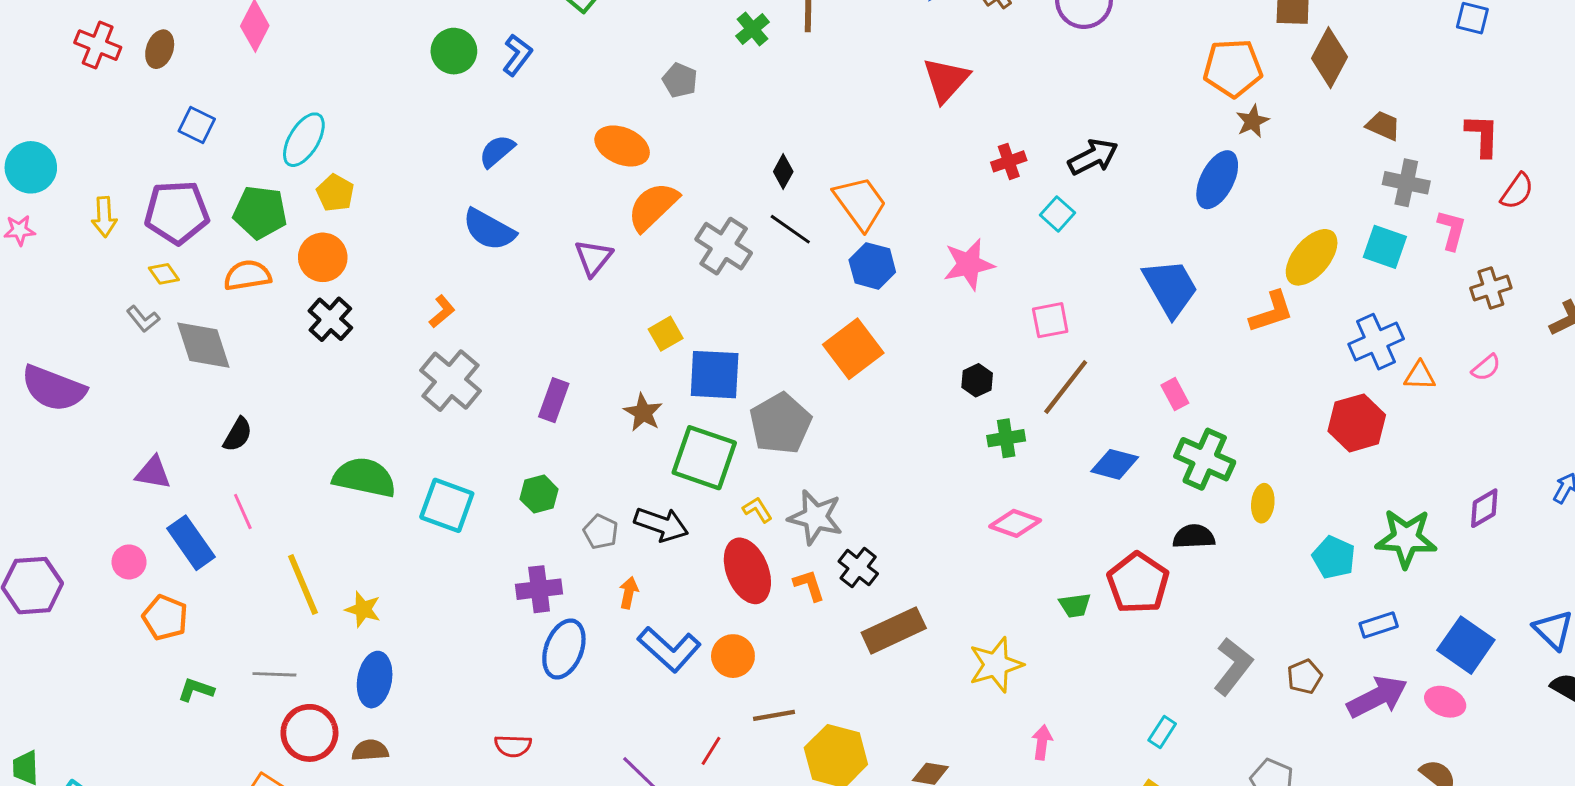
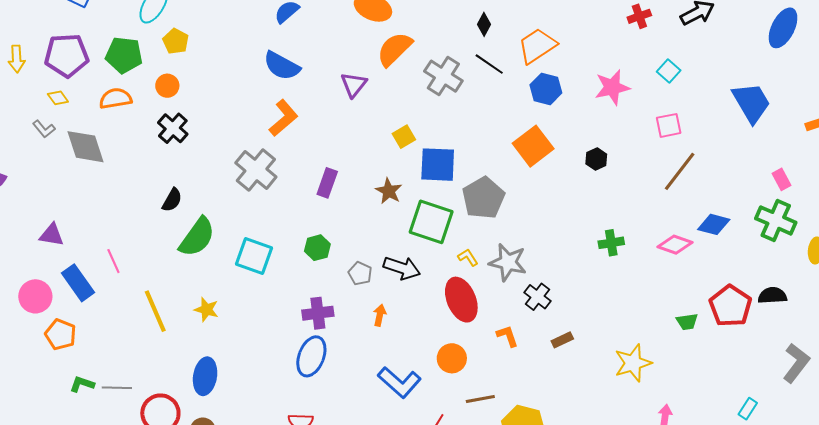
orange trapezoid: (860, 203) -> (537, 46), turned -87
cyan square: (1058, 214) -> (669, 71), moved
orange circle: (323, 257) -> (167, 86), size x0.7
orange L-shape: (442, 311) -> (283, 118), moved, size x1.6
black hexagon: (977, 380) -> (596, 159), moved
pink rectangle: (1175, 394) -> (781, 179), moved
black semicircle: (238, 435) -> (172, 200), moved
green cross: (1006, 438) -> (611, 243), moved
green semicircle: (364, 477) -> (197, 237), turned 114
pink diamond: (1015, 523) -> (675, 245), moved
black semicircle: (1194, 537) -> (772, 295), moved
pink circle: (129, 562) -> (35, 296), size x1.4
orange L-shape: (809, 585) -> (507, 336), moved
yellow star: (363, 609) -> (206, 309), moved
brown rectangle: (894, 630) -> (562, 340), size x0.5
blue ellipse: (564, 649) -> (311, 356), moved
blue L-shape: (669, 649) -> (399, 382), moved
gray line: (274, 674) -> (117, 388), moved

